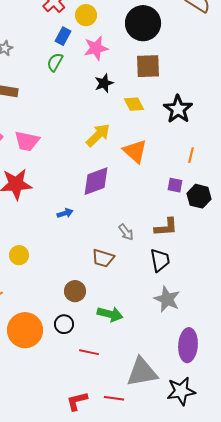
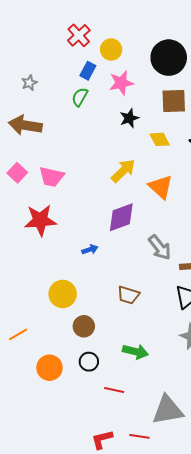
gray arrow: (126, 232) -> (160, 247), moved, size x1.5
yellow circle: (19, 255) -> (63, 294), moved, size x1.4
brown circle: (75, 291) -> (84, 326), moved
orange circle: (25, 330) -> (49, 368), size x0.7

